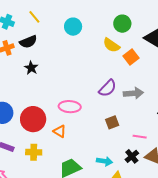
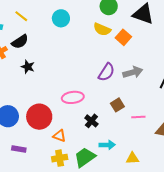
orange triangle: (60, 131) -> (59, 136), moved
pink line: (140, 137) -> (138, 117), moved
yellow cross: (34, 152) -> (60, 158), moved
black cross: (132, 156) -> (91, 121), moved
cyan arrow: (105, 161) -> (107, 145), moved

